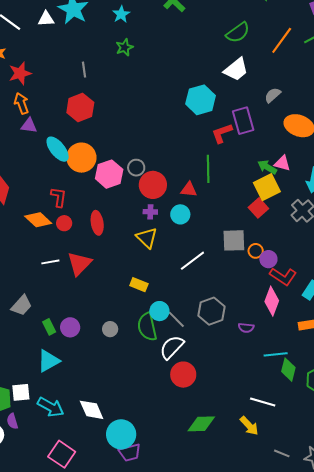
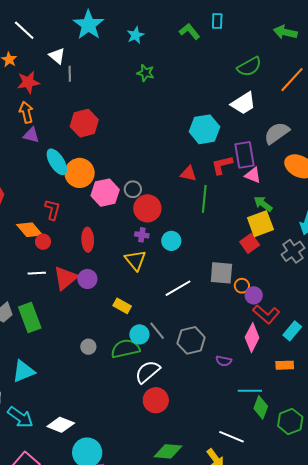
white triangle: (46, 19) -> (57, 56), moved, turned 36
green star: (125, 47) -> (146, 73), moved, turned 30
gray line: (84, 70) -> (70, 74), moved
gray semicircle: (273, 95) -> (277, 133), size x1.5
pink triangle: (282, 163) -> (253, 175), moved
red triangle: (189, 190) -> (188, 174), moved
red circle: (64, 223) -> (43, 242), moved
gray line: (176, 319) -> (157, 331), moved
green rectangle: (49, 327) -> (30, 318), moved, size x1.8
purple circle: (70, 327) -> (87, 279), moved
green semicircle: (147, 327) -> (125, 349), turned 84
white diamond: (92, 410) -> (61, 425), turned -52

